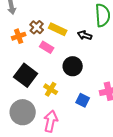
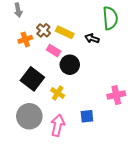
black circle: (73, 66) -> (70, 65), moved
blue square: (83, 100) -> (87, 116), moved, turned -32

